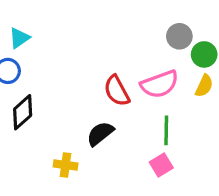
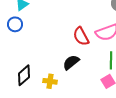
black diamond: (23, 112) -> (24, 75), moved

